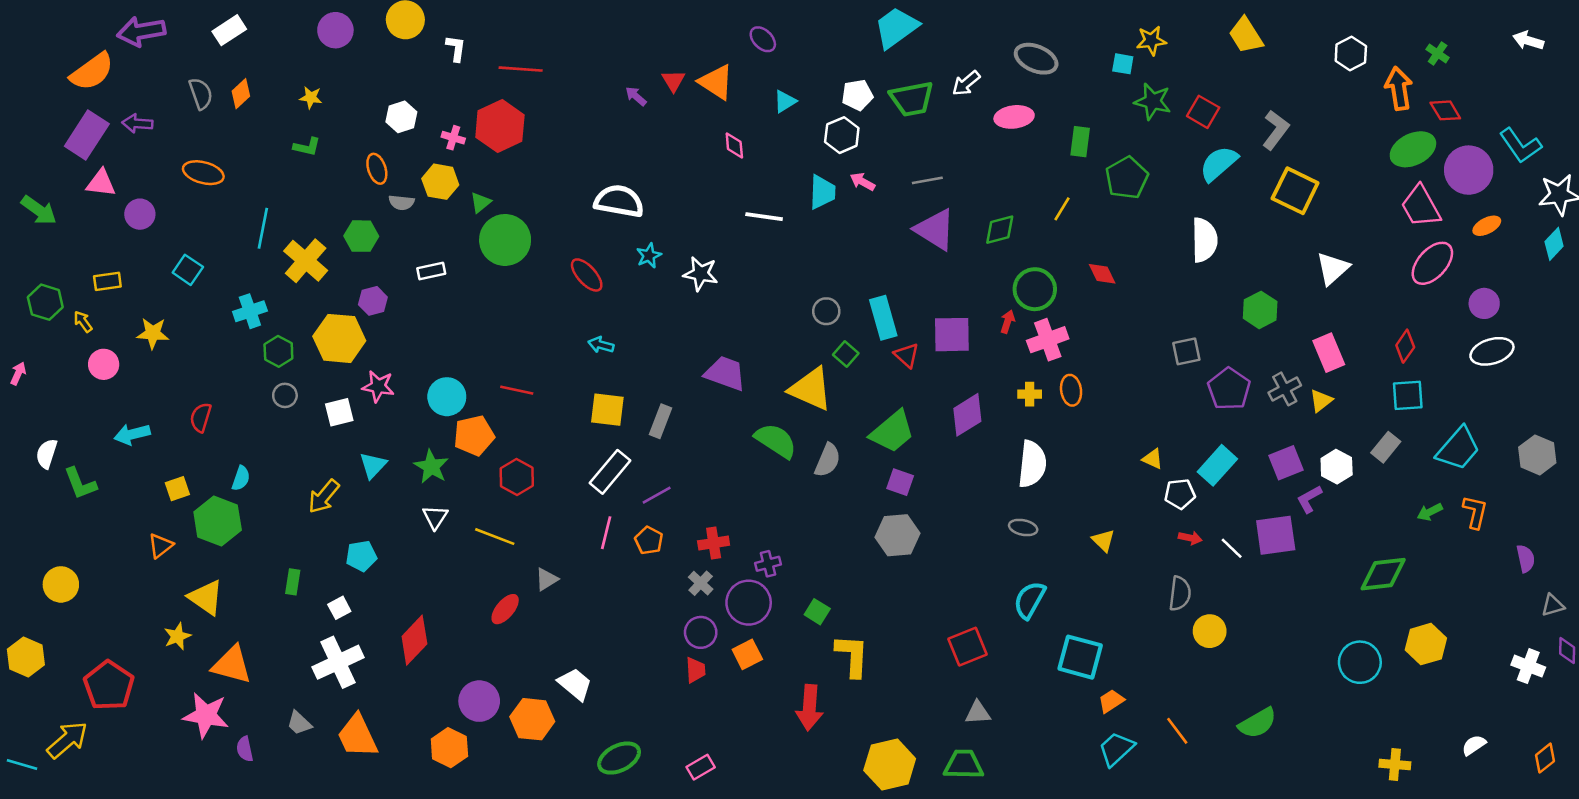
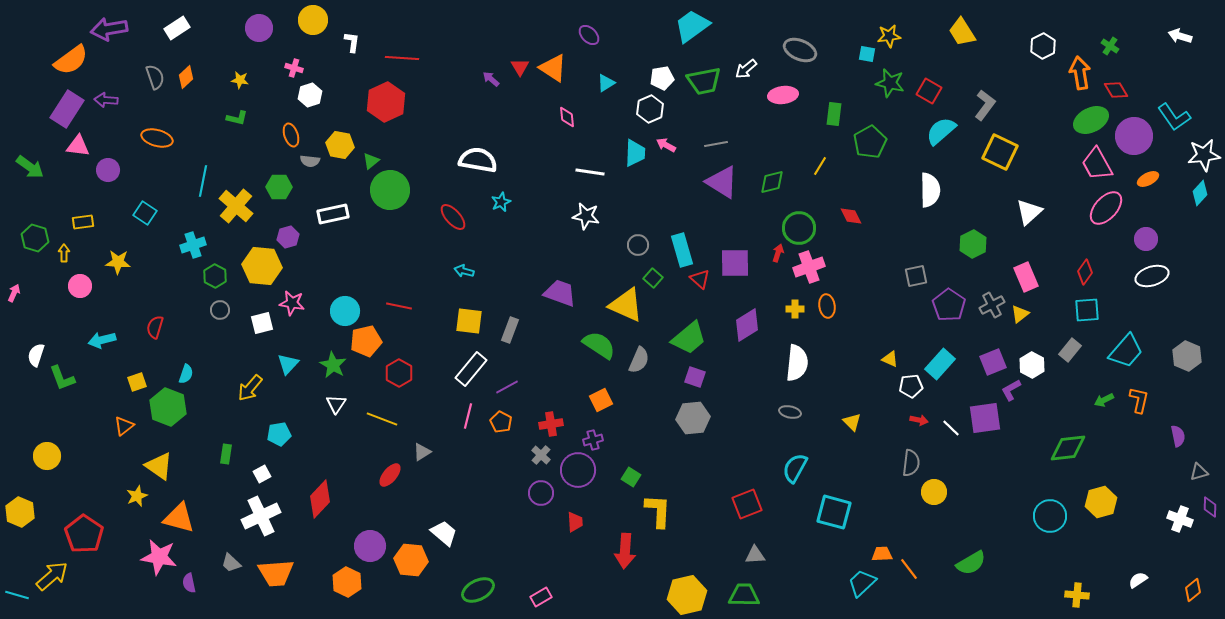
pink cross: (453, 138) -> (294, 68), moved
white rectangle: (431, 271) -> (333, 214), size x1.4
white star: (701, 274) -> (586, 216), moved
yellow arrow: (83, 322) -> (64, 253), turned 36
orange square: (747, 654) -> (601, 400), moved
red trapezoid: (695, 670) -> (575, 522), moved
orange trapezoid: (1111, 701) -> (882, 554), moved, turned 30
orange trapezoid: (357, 736) -> (276, 573), turned -69

